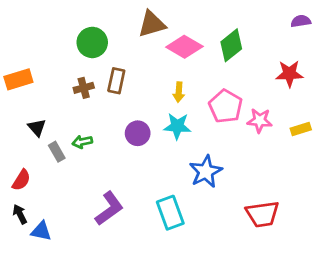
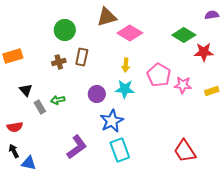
green diamond: (231, 45) -> (184, 35), moved, turned 70
blue star: (206, 172) -> (112, 121), moved
red semicircle: (21, 180) -> (15, 127), turned 49
red trapezoid: (262, 214) -> (185, 151), turned 65

